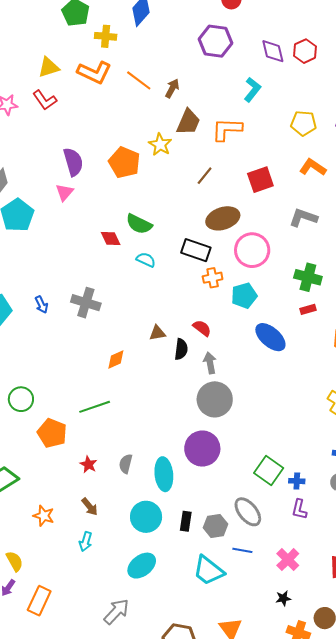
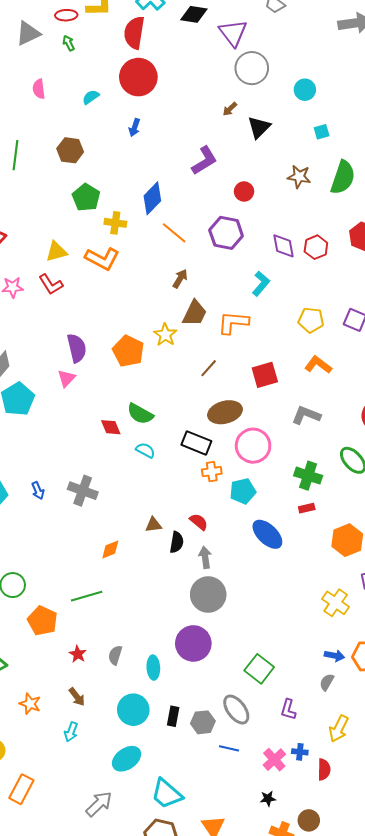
orange line: (139, 80) -> (174, 233), moved
cyan ellipse: (164, 474) -> (153, 668), size x0.7
blue cross: (297, 481) -> (300, 752), moved
cyan trapezoid: (208, 571) -> (167, 794), moved

